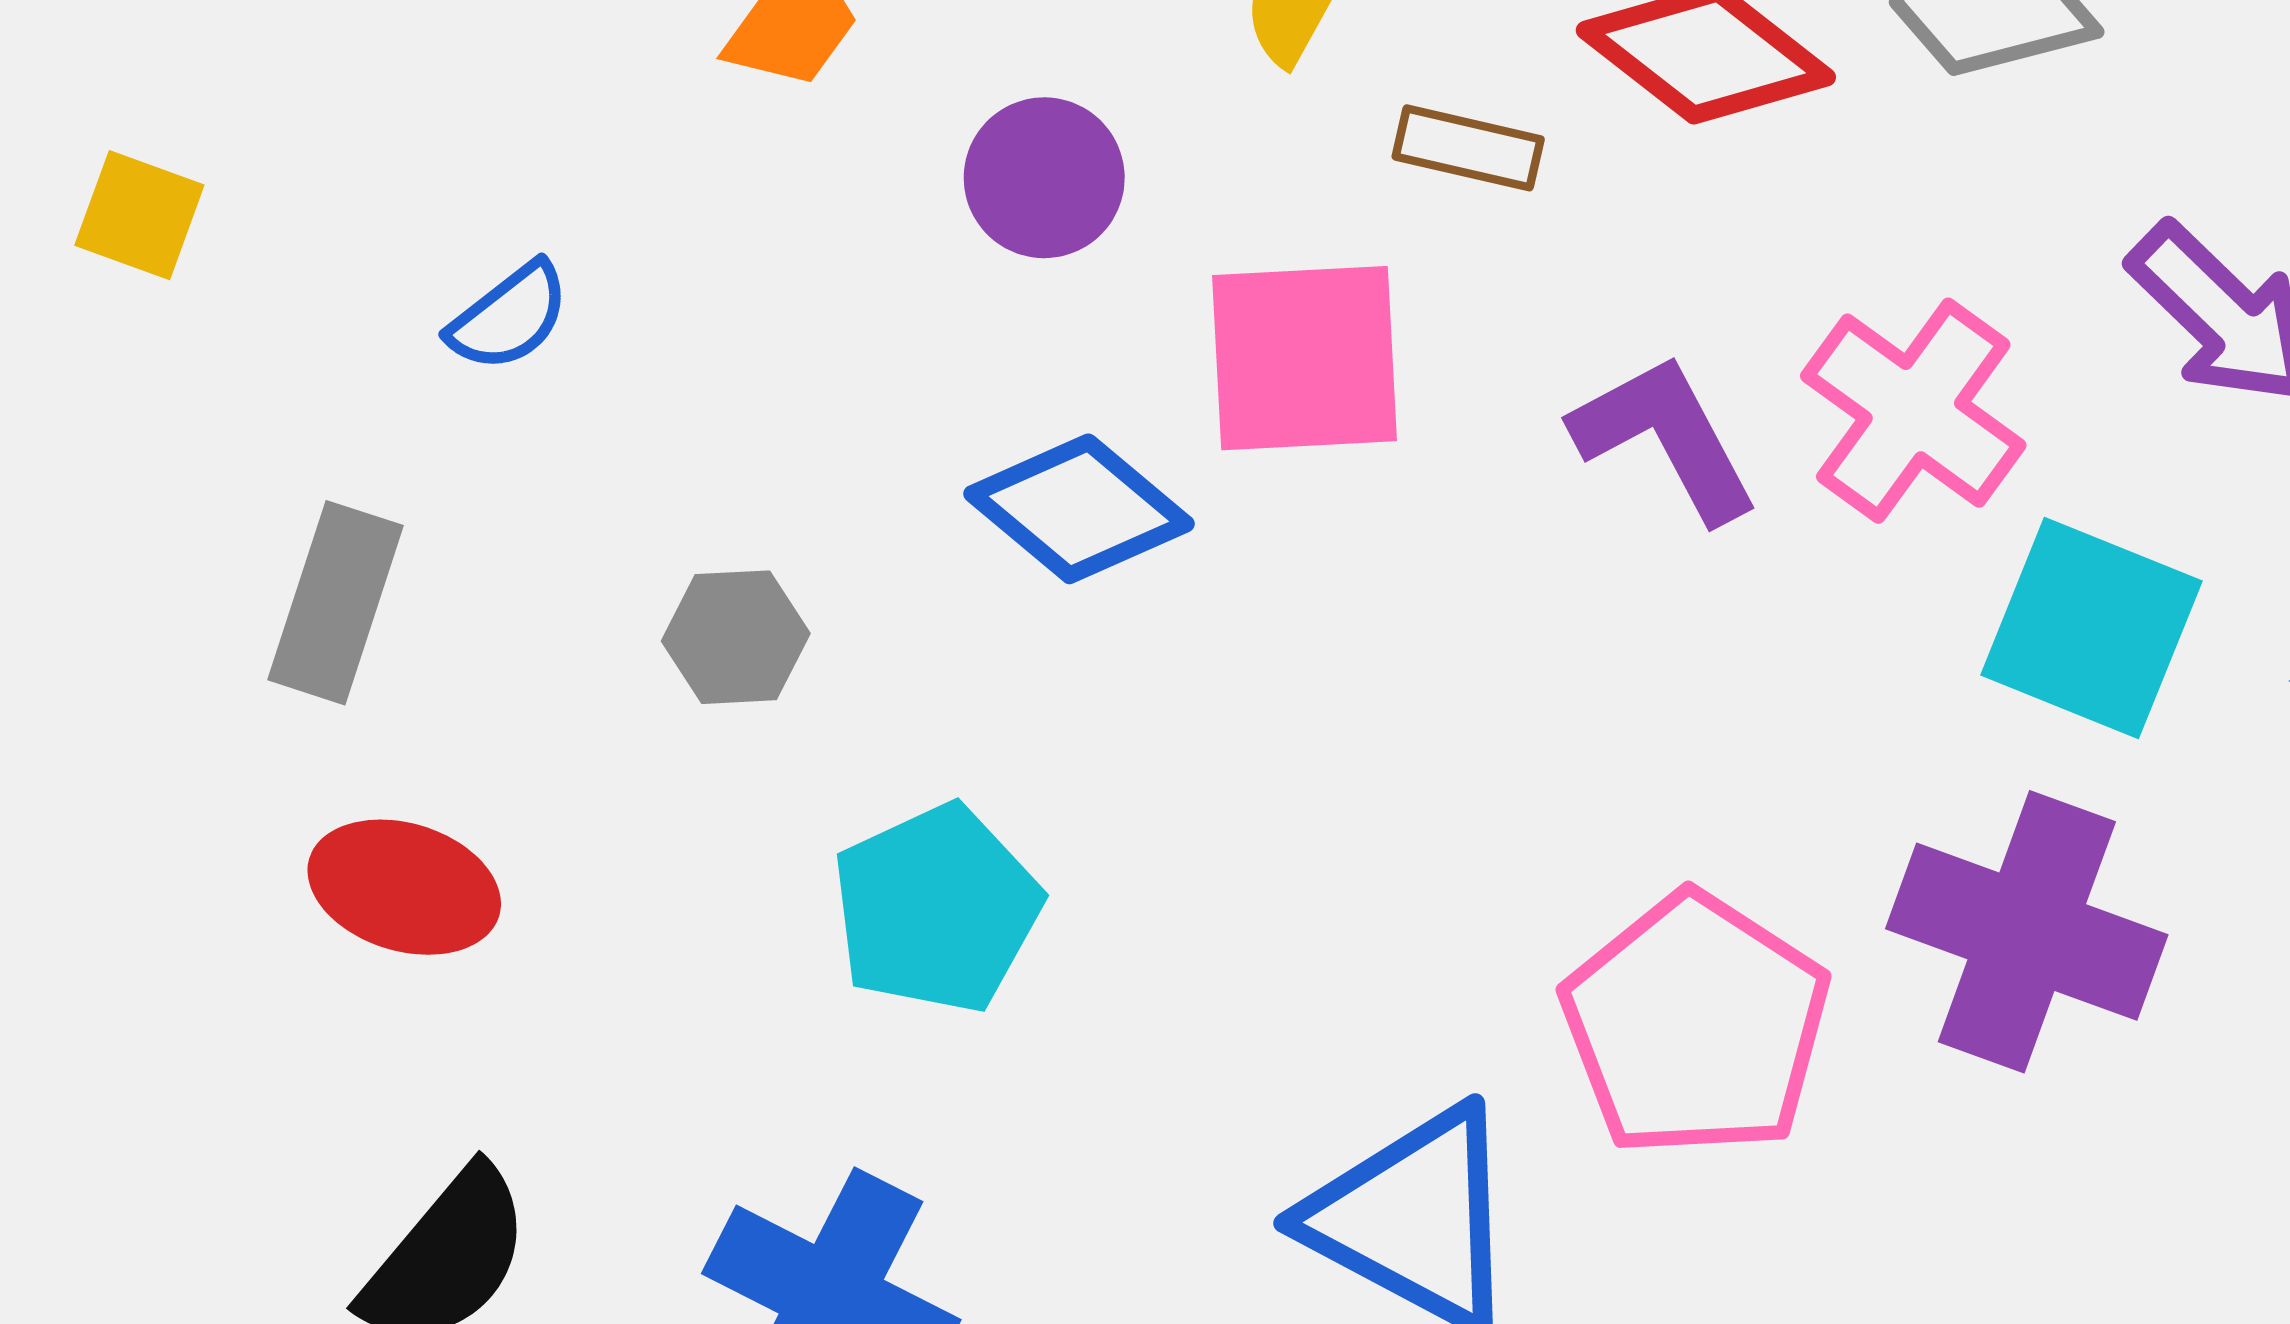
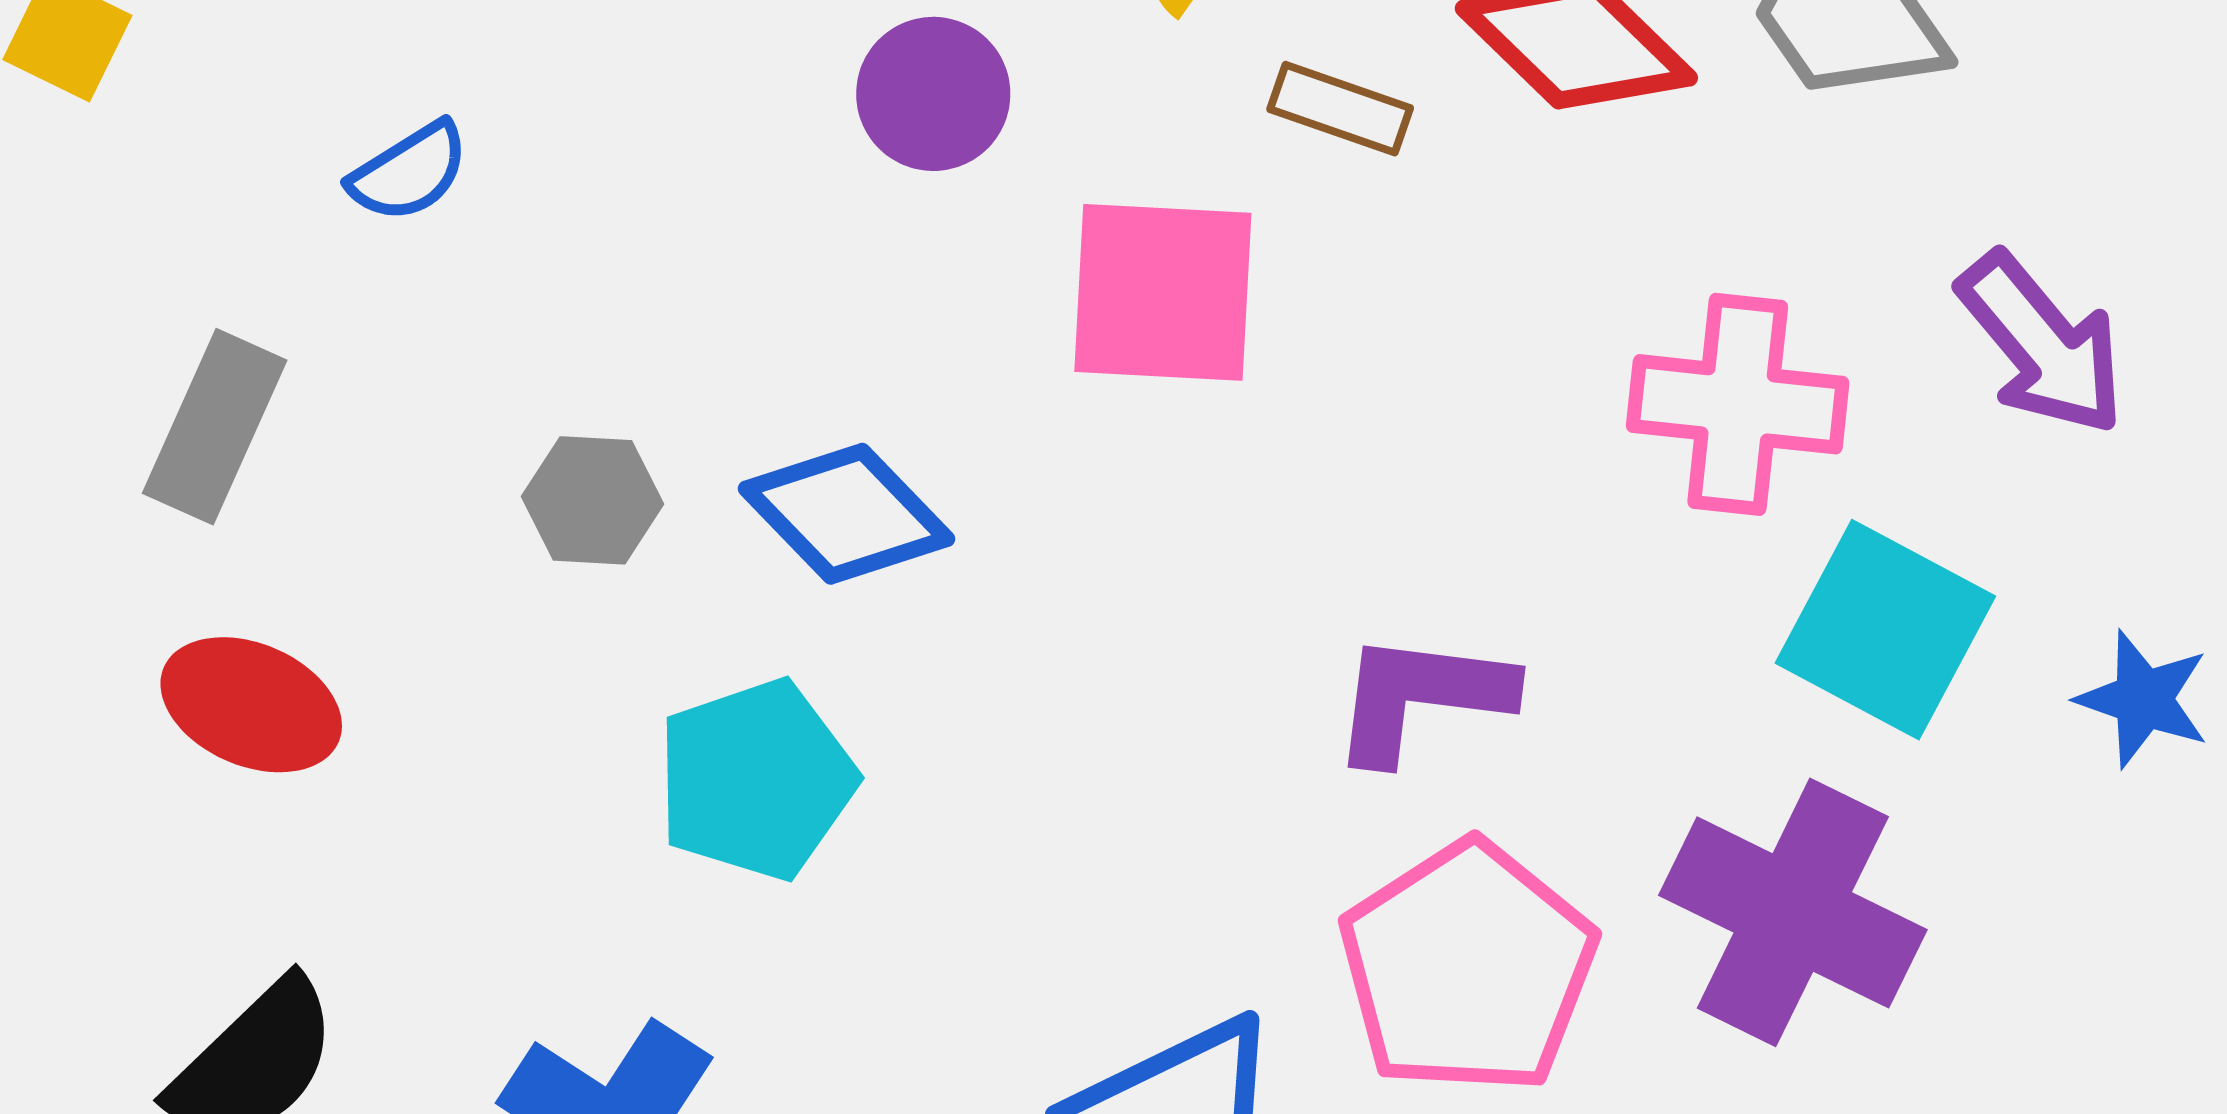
pink cross: (1913, 411) -> (1738, 404), turned -36
purple L-shape: (1665, 438) -> (1421, 697), moved, turned -61
blue diamond: (1079, 509) -> (847, 514), moved

